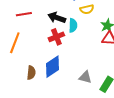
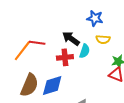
red line: (24, 14) -> (37, 43), moved
brown semicircle: (31, 73) -> (29, 85), size x1.6

